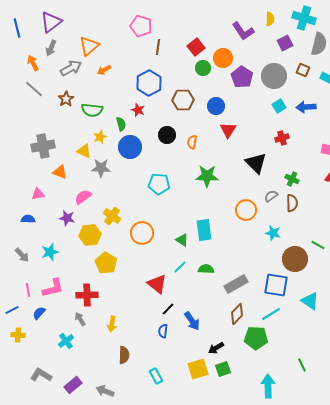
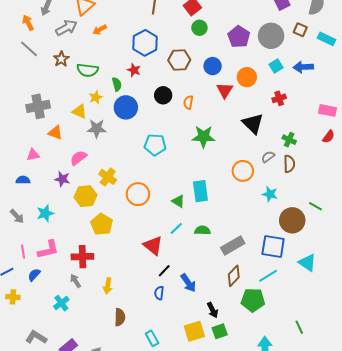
orange circle: (223, 58) -> (247, 77), moved
black arrow: (216, 348) -> (213, 310), turned -84

